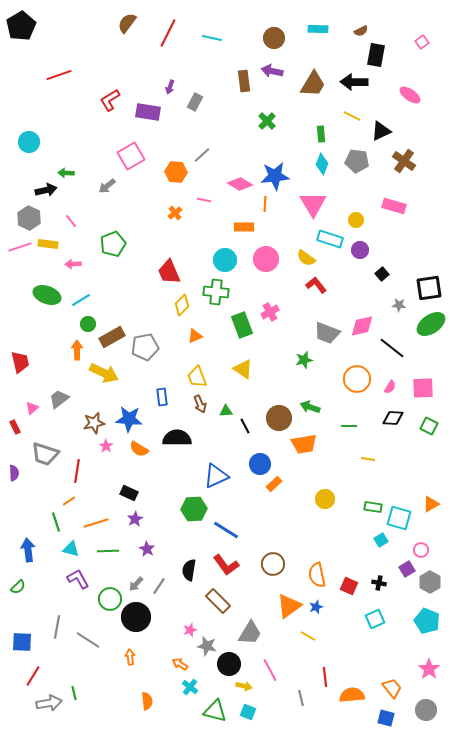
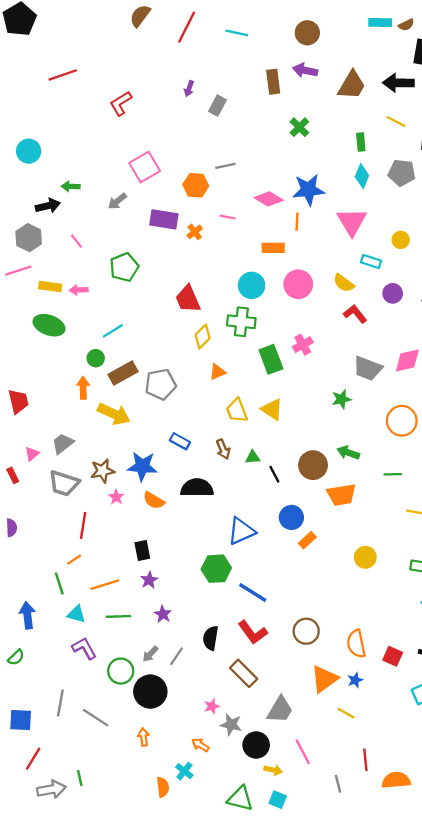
cyan rectangle: (318, 29) -> (380, 23), moved
purple rectangle: (148, 112) -> (164, 219), moved
gray line: (202, 155) -> (225, 166), turned 30
cyan rectangle: (330, 239) -> (371, 261), size x0.7
yellow rectangle: (48, 244) -> (50, 287), moved
purple circle: (360, 250) -> (393, 293), moved
cyan line: (81, 300) -> (113, 331), moved
yellow trapezoid: (197, 377) -> (237, 411), moved
blue rectangle: (162, 397) -> (180, 441), turned -54
gray trapezoid: (45, 454) -> (64, 483), moved
black rectangle: (129, 493) -> (142, 550), turned 54
cyan cross: (190, 687) -> (184, 771), moved

